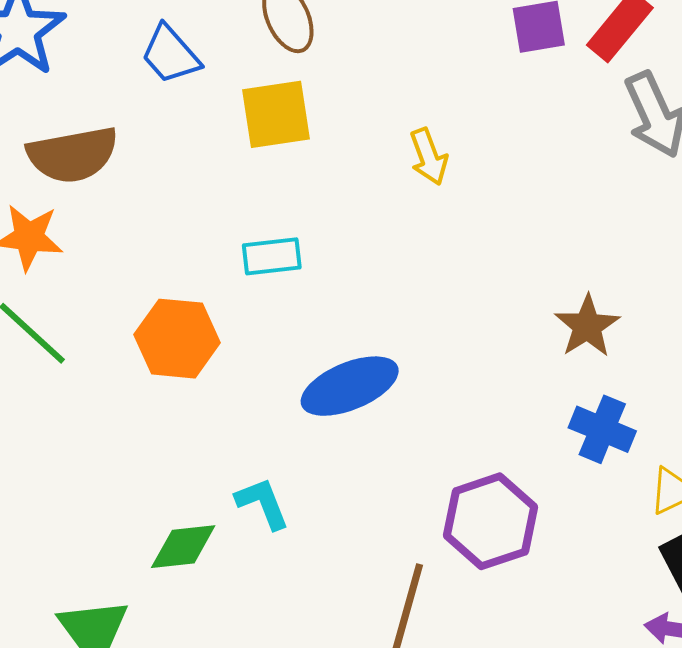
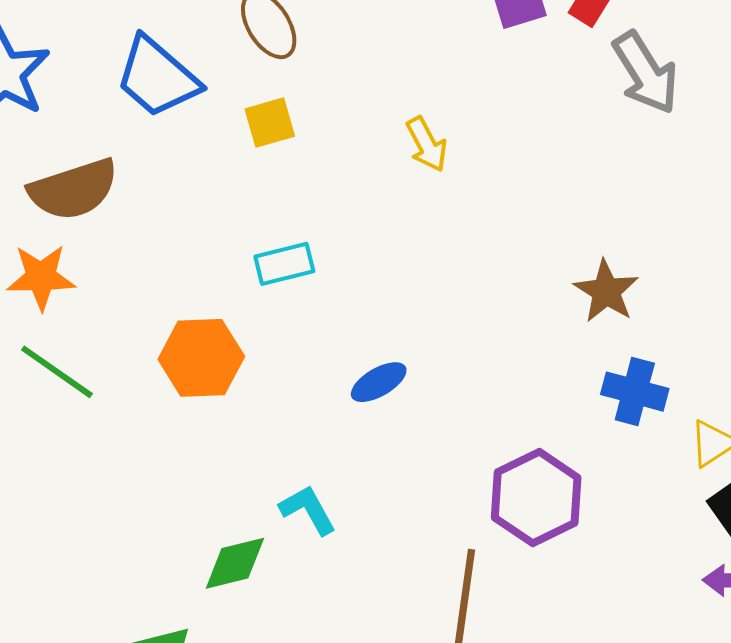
blue trapezoid: (171, 54) -> (157, 77), size x1.4
yellow square: (276, 114) -> (270, 123), size x0.7
blue ellipse: (350, 386) -> (379, 382), size x0.6

